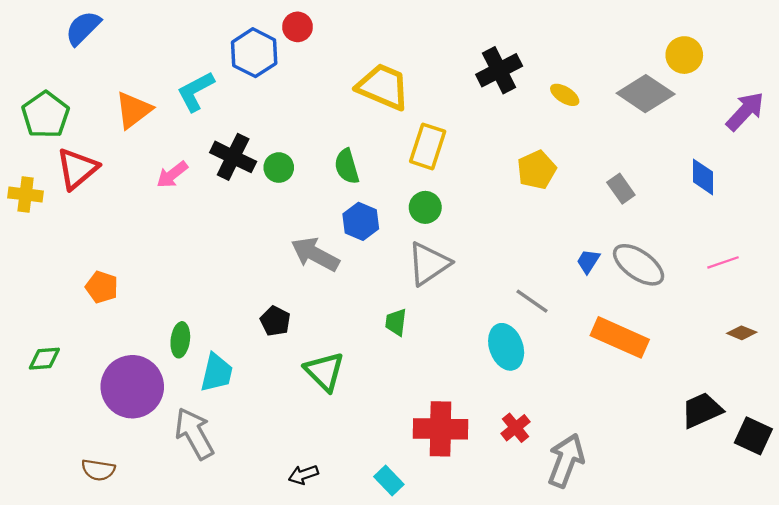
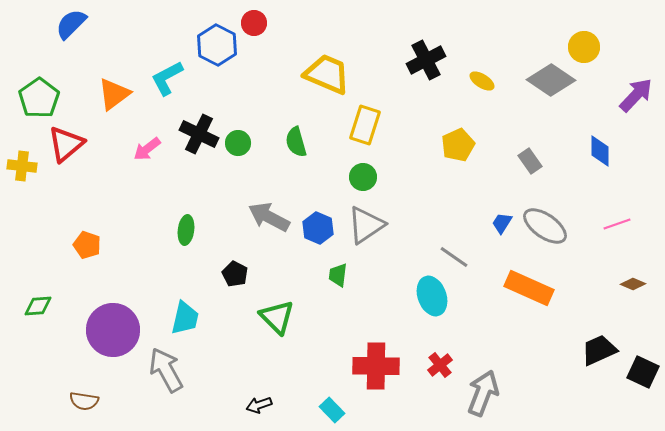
blue hexagon: (361, 221) -> (318, 228), moved
green ellipse: (180, 340) -> (186, 230), moved

